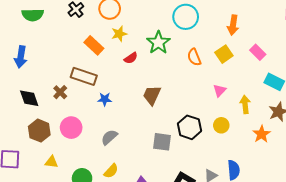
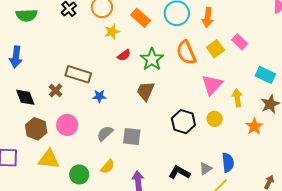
orange arrow: (233, 25) -> (208, 18), moved
green star: (158, 43) -> (152, 59), moved
orange rectangle: (94, 45) -> (141, 18), moved
pink rectangle: (258, 52) -> (240, 42), moved
orange semicircle: (194, 57) -> (186, 53), size x1.4
pink triangle: (220, 90) -> (212, 85), size x1.6
gray square: (162, 142) -> (132, 137), moved
yellow triangle: (51, 162) -> (49, 159), size x1.6

